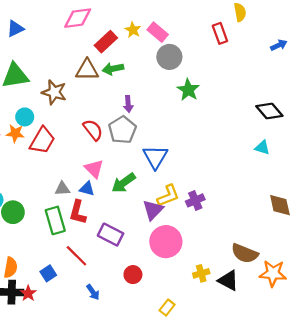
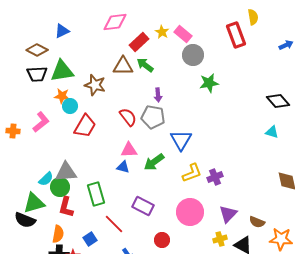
red rectangle: (220, 33) -> (236, 35), size x1.4
green arrow: (113, 69) -> (145, 65), turned 48
green star: (188, 90) -> (209, 83), turned 30
gray pentagon: (122, 130) -> (153, 117), turned -30
orange star: (15, 133) -> (62, 96), moved
pink triangle: (94, 169) -> (129, 150), turned -48
gray triangle: (62, 189) -> (66, 172), moved, size x1.6
purple triangle: (153, 210) -> (228, 214), moved
red L-shape: (78, 212) -> (66, 207), moved
brown semicircle: (245, 253) -> (257, 222), size x0.7

